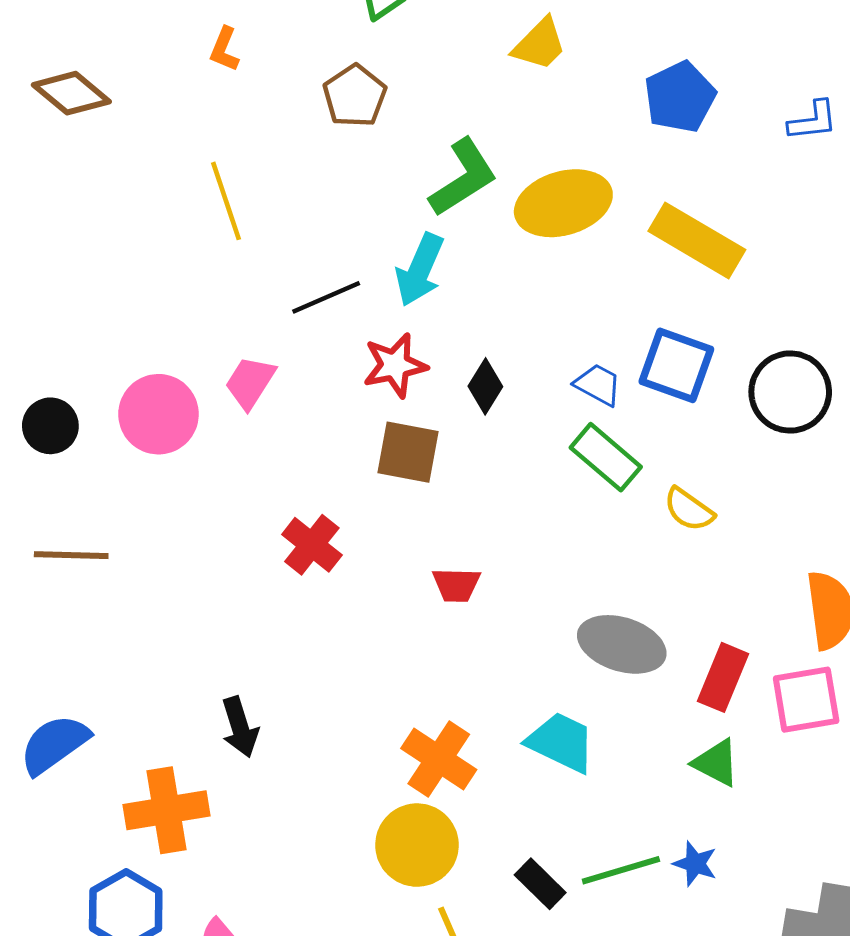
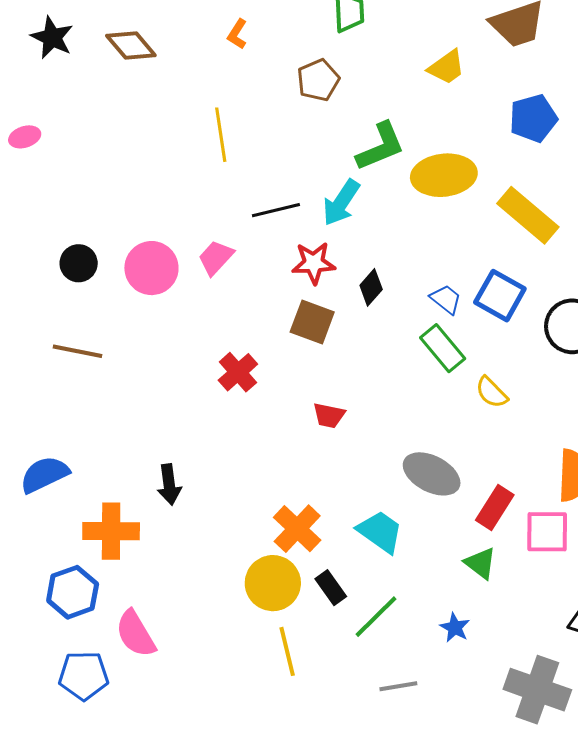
green line: (621, 870) -> (376, 617), moved, turned -38
black rectangle: (540, 884) -> (331, 588), moved

